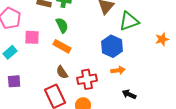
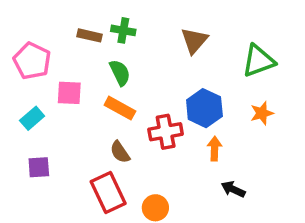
green triangle: (129, 21) -> (258, 61), moved
orange star: (162, 39) -> (262, 113), moved
orange arrow: (118, 70) -> (215, 149), turned -80
red cross: (87, 79) -> (166, 132), moved

